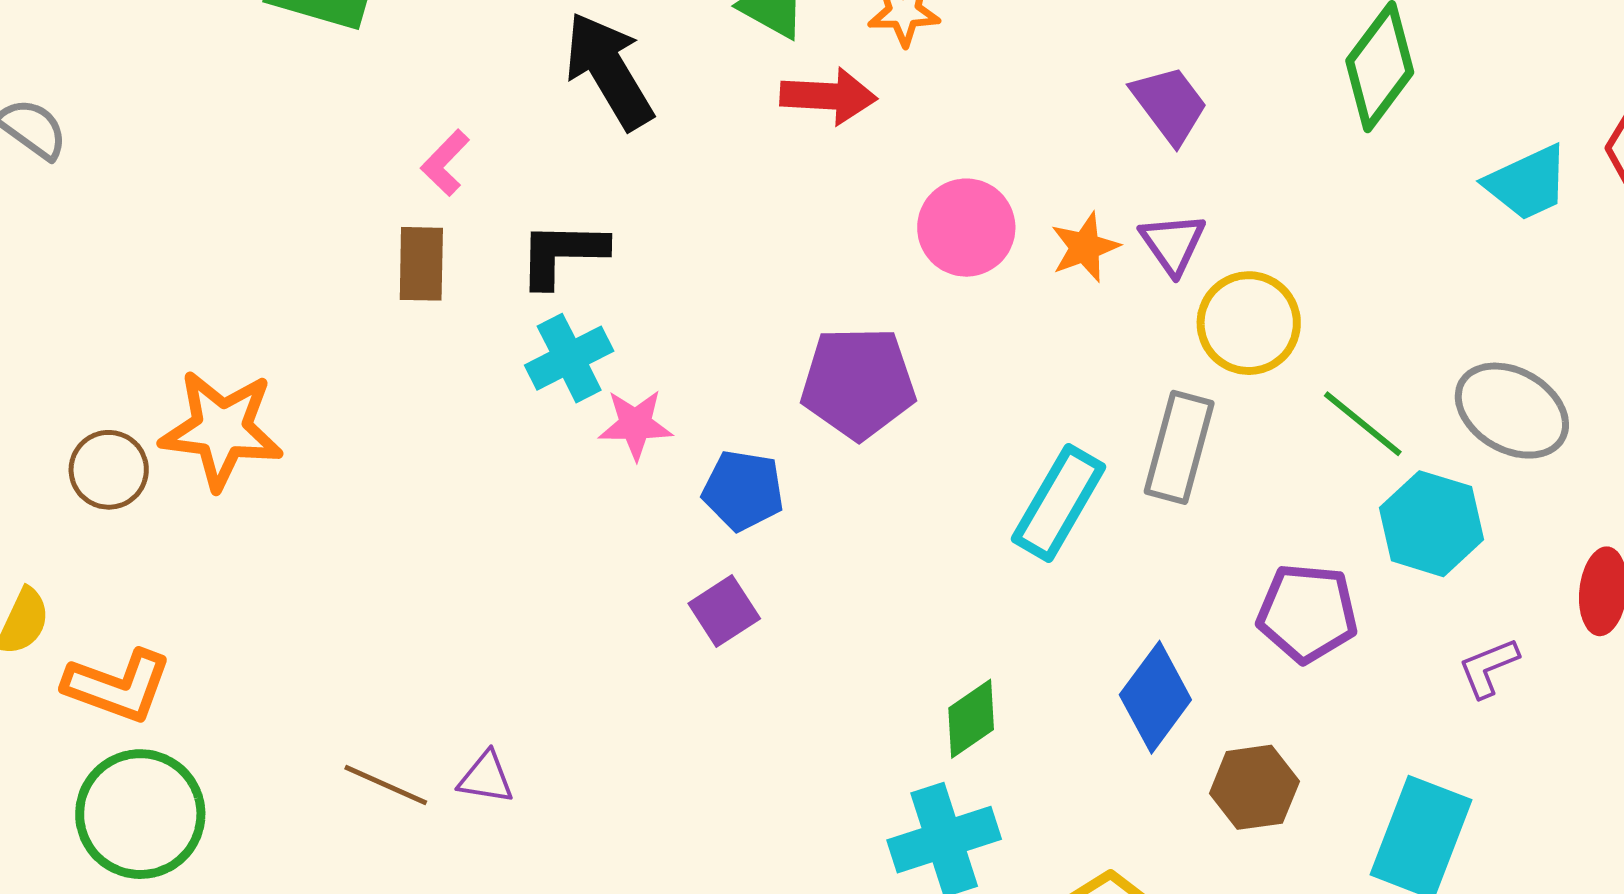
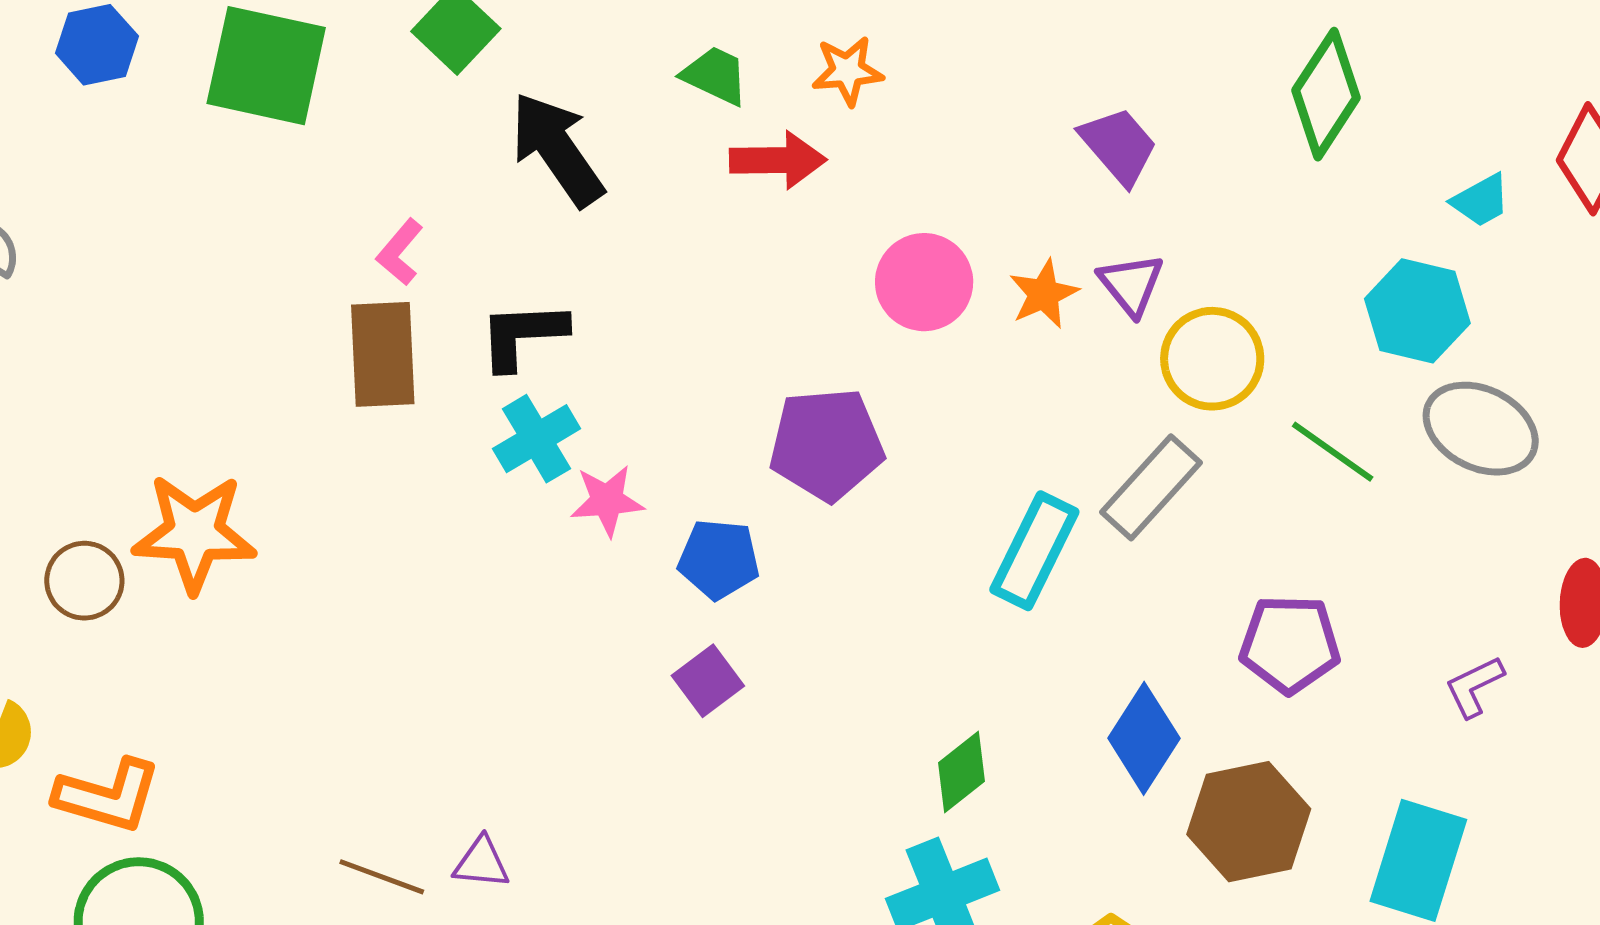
cyan trapezoid: (1527, 183) -> (1481, 200), size x0.7
brown rectangle: (421, 264) -> (383, 354), size x1.4
gray rectangle: (1179, 447) -> (1151, 487), turned 31
cyan hexagon: (1431, 524) -> (1417, 311), moved
brown hexagon: (1254, 787) -> (1249, 822), size x1.4

